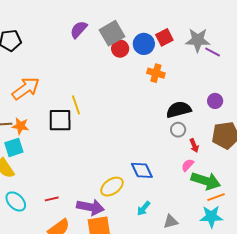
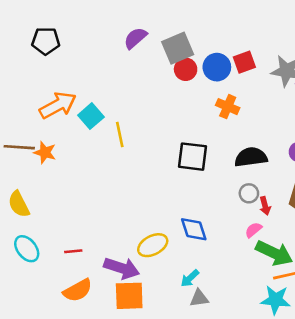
black square: (60, 120) -> (193, 157), moved
gray circle: (178, 130) -> (249, 193), moved
cyan square: (14, 147) -> (91, 116), moved, turned -30
gray triangle: (171, 221) -> (199, 298), moved

